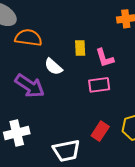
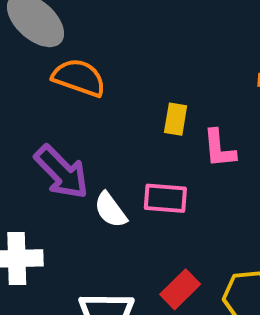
white semicircle: (53, 67) -> (110, 210), moved
pink rectangle: (99, 85) -> (165, 198), moved

